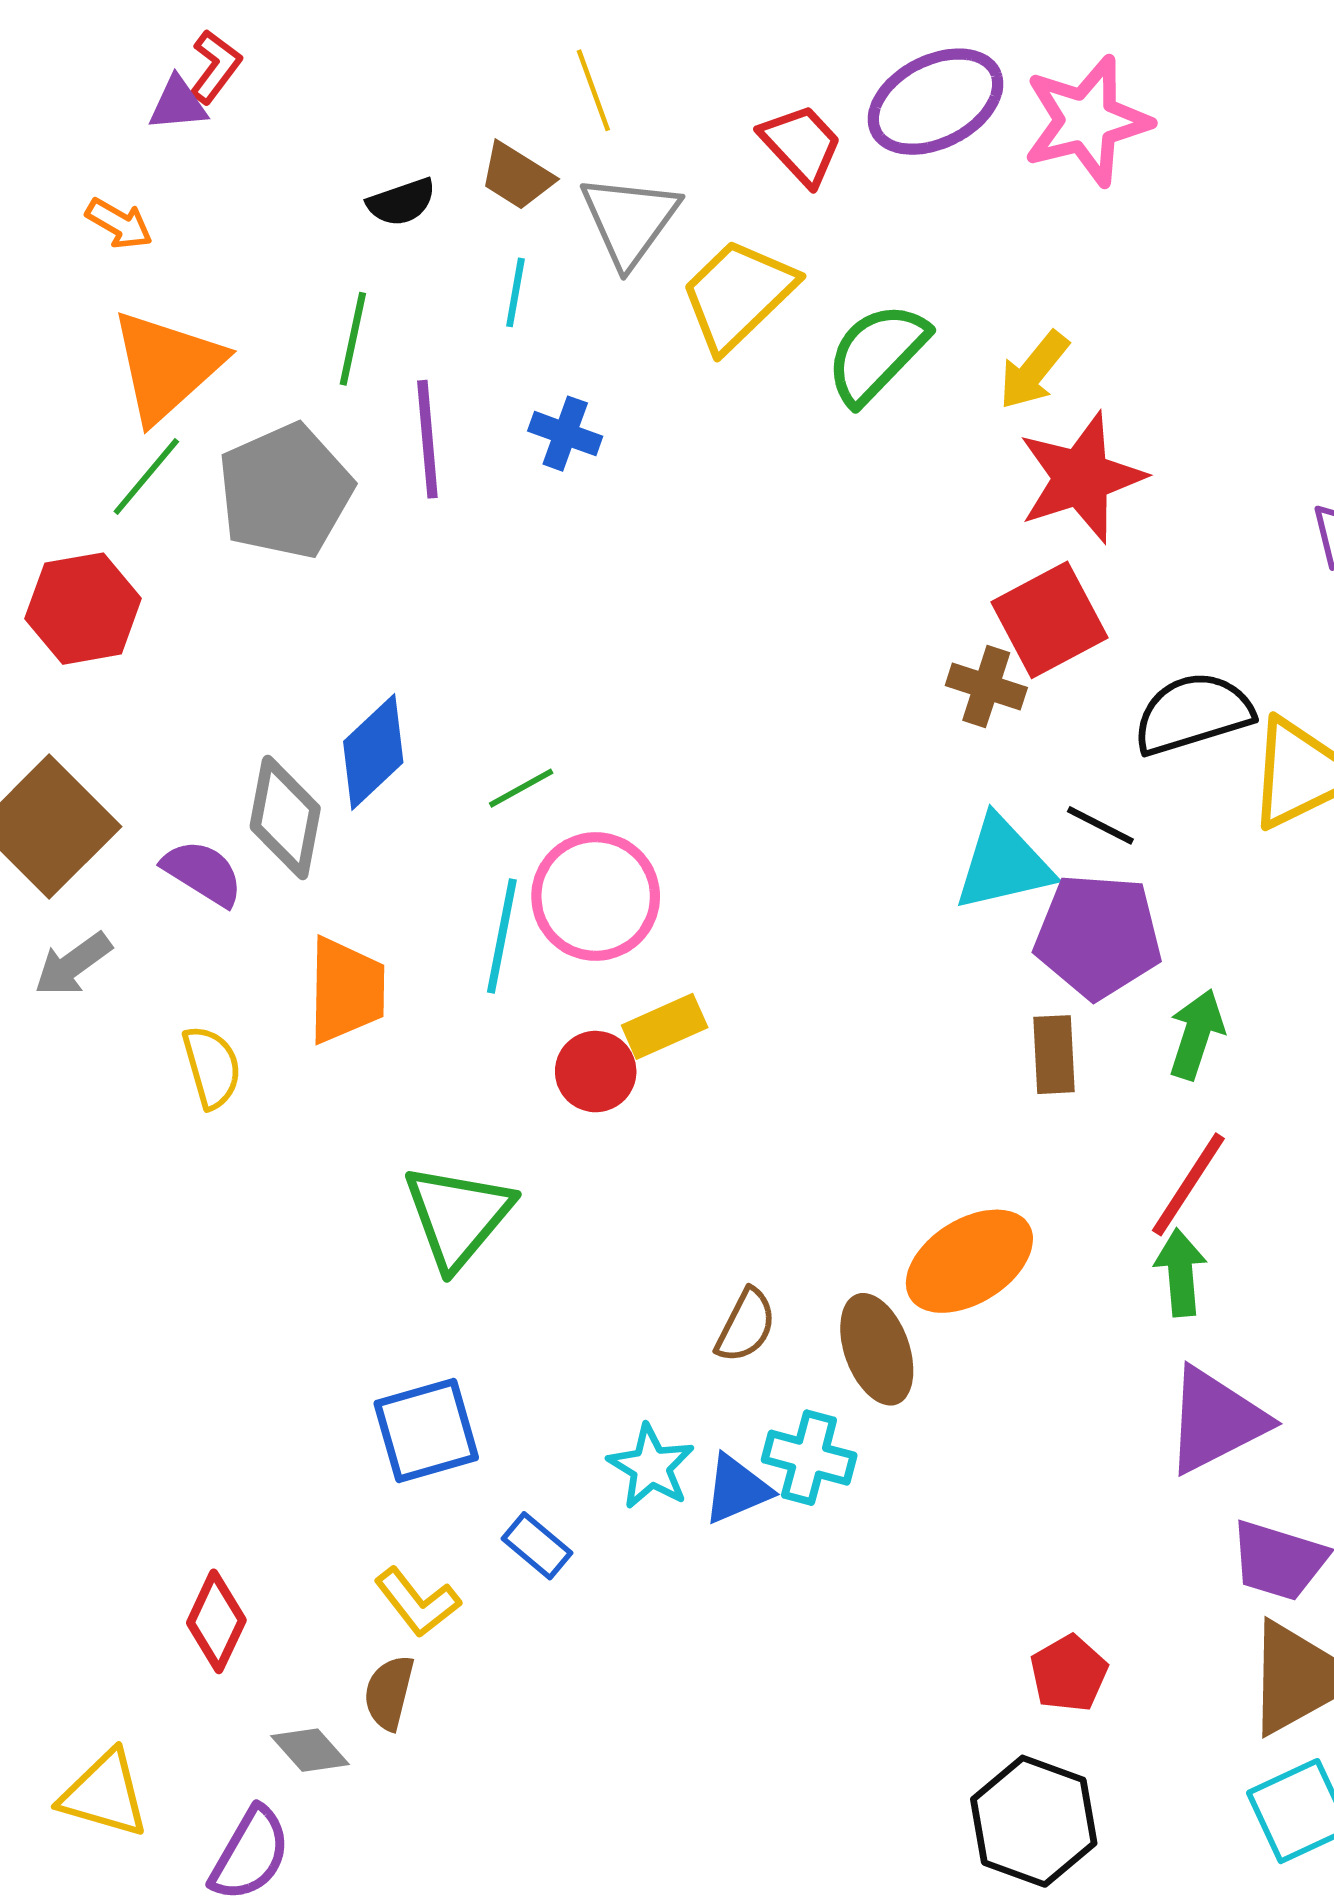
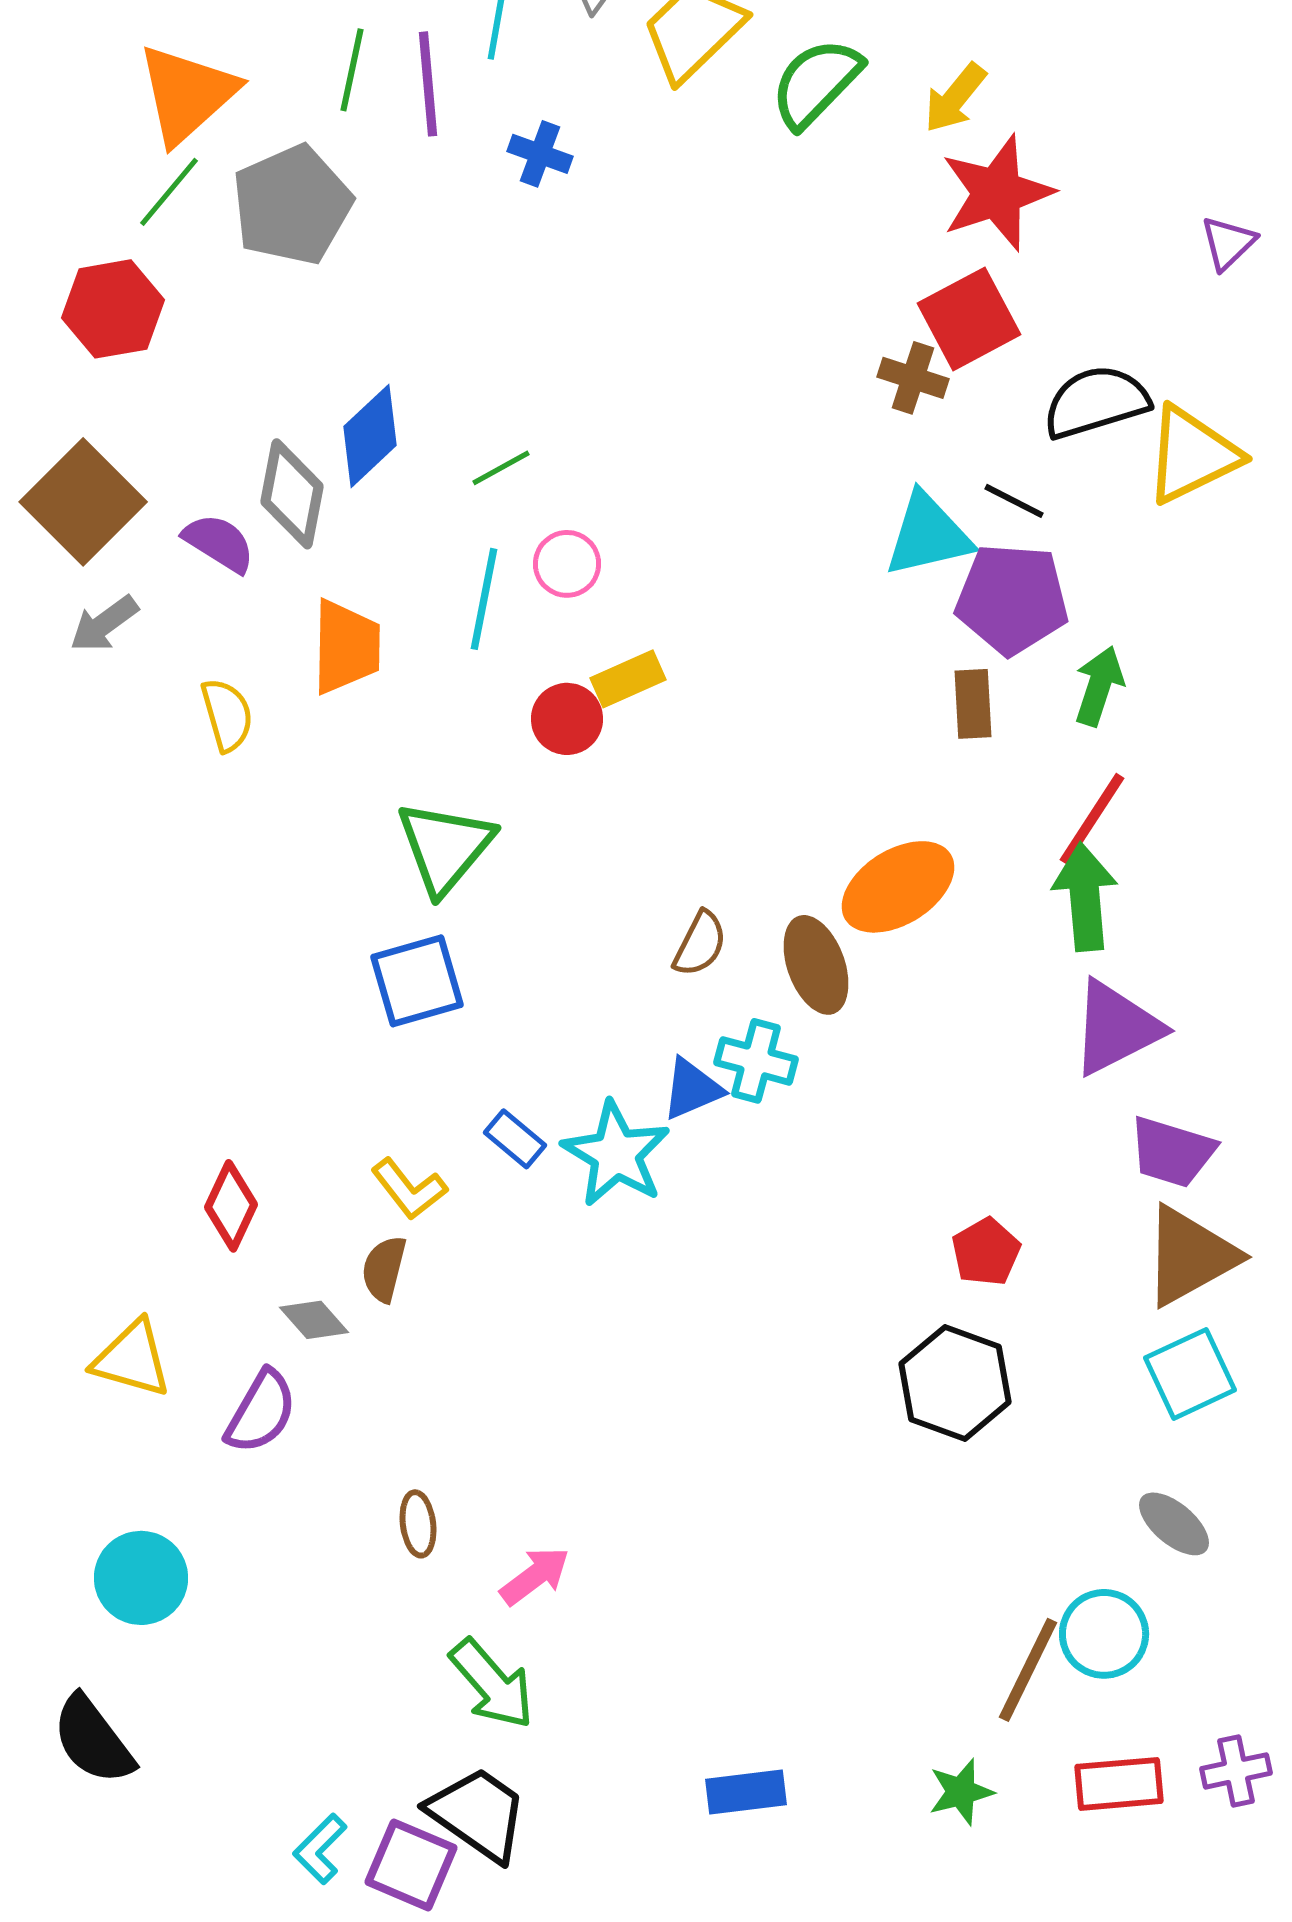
purple line: (427, 439) -> (428, 84), moved
pink circle: (596, 897) -> (567, 564), size x0.6
green arrow: (1181, 1272) -> (1085, 897), size x1.4
blue square: (426, 1431) -> (417, 981), moved
cyan star: (651, 1467) -> (616, 1154), moved, size x1.4

